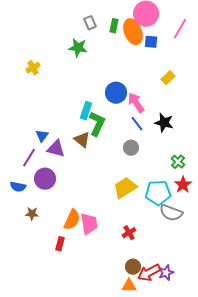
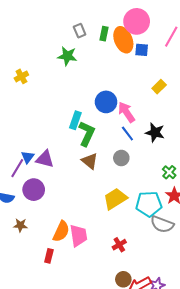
blue triangle: (42, 136) -> (28, 157), moved
brown triangle: (82, 140) -> (90, 161), moved

